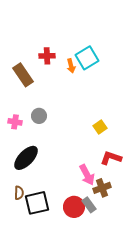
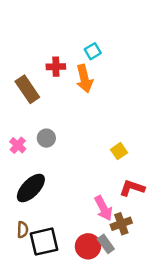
cyan square: (87, 58) -> (93, 51), moved, size x0.6
orange arrow: (71, 66) -> (84, 79), size x1.6
pink cross: (15, 122) -> (18, 145), turned 32

